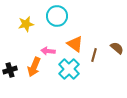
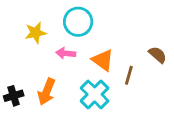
brown semicircle: (117, 48) -> (158, 55), moved
pink arrow: (48, 51) -> (66, 53), moved

